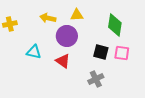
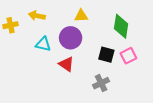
yellow arrow: (48, 18) -> (37, 16), moved
cyan triangle: (34, 52) -> (43, 44), moved
pink square: (122, 53) -> (128, 56), turned -35

